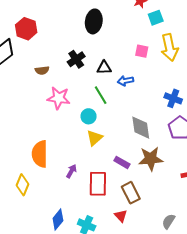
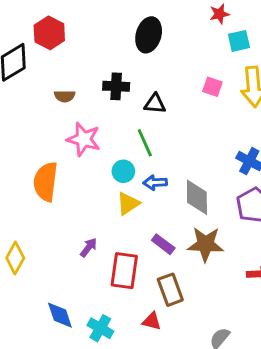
black cross: (76, 59) -> (116, 86), turned 30
blue arrow: (125, 81) -> (155, 183), moved
orange semicircle: (40, 154) -> (46, 182), moved
red triangle: (121, 216) -> (152, 321), turned -40
blue diamond: (58, 220) -> (60, 315), turned -65

